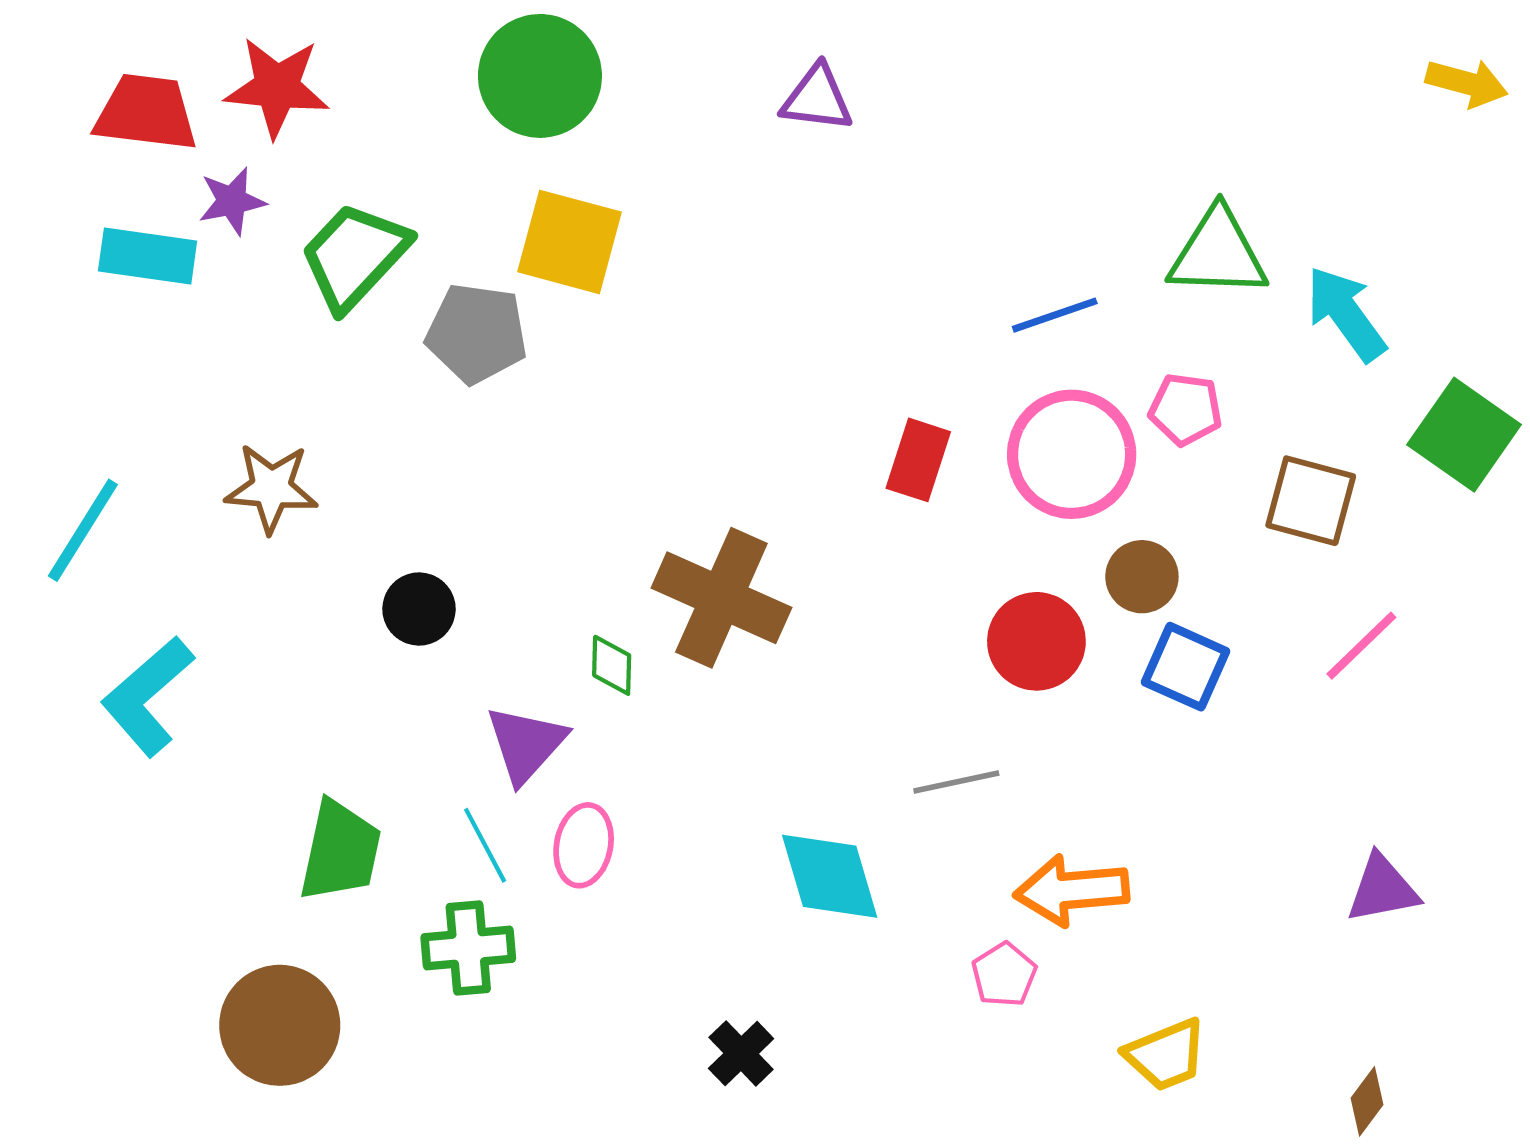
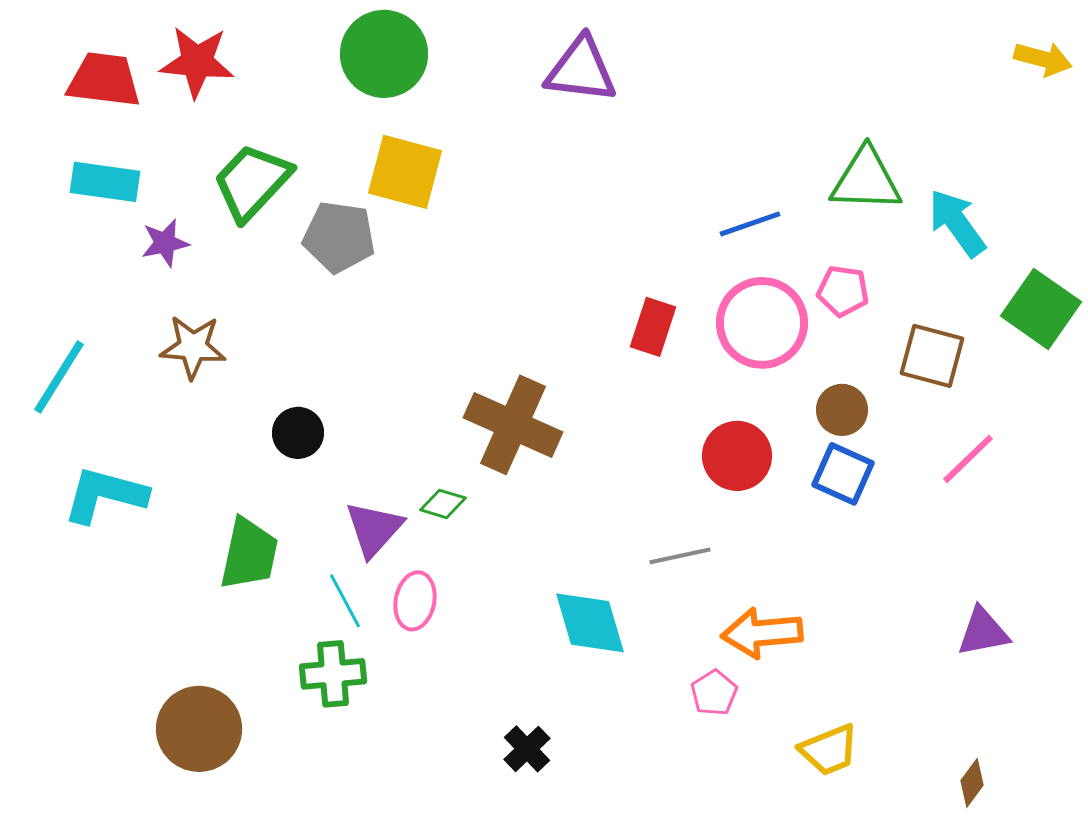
purple triangle: (817, 98) -> (581, 70), size x1.4
purple star: (232, 201) -> (165, 243), moved
brown circle: (1142, 577) -> (842, 410), moved
green diamond: (612, 665) -> (443, 504), moved, turned -75
cyan L-shape: (148, 696) -> (105, 495), turned 56
green trapezoid: (340, 851) -> (249, 554), moved

